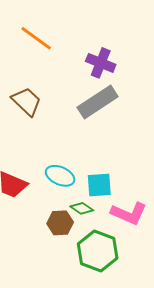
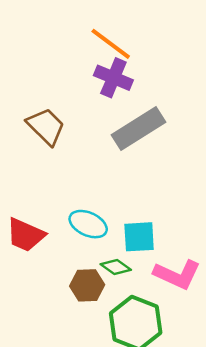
orange line: (36, 38) -> (111, 44), moved
purple cross: (101, 63) -> (113, 78), moved

